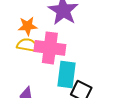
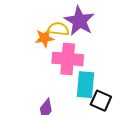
yellow semicircle: (27, 45) -> (58, 29), moved

